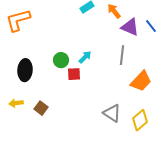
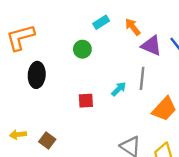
cyan arrow: (85, 57) -> (119, 89), moved
green circle: (61, 60) -> (82, 49), moved
black ellipse: (25, 70) -> (37, 75), moved

